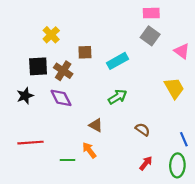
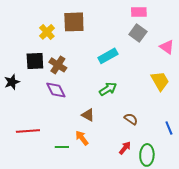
brown square: (85, 52) -> (74, 22), moved, size x1.6
black star: (25, 96) -> (12, 82), moved
red arrow: (146, 163) -> (125, 148), moved
green ellipse: (177, 165) -> (147, 155), moved

